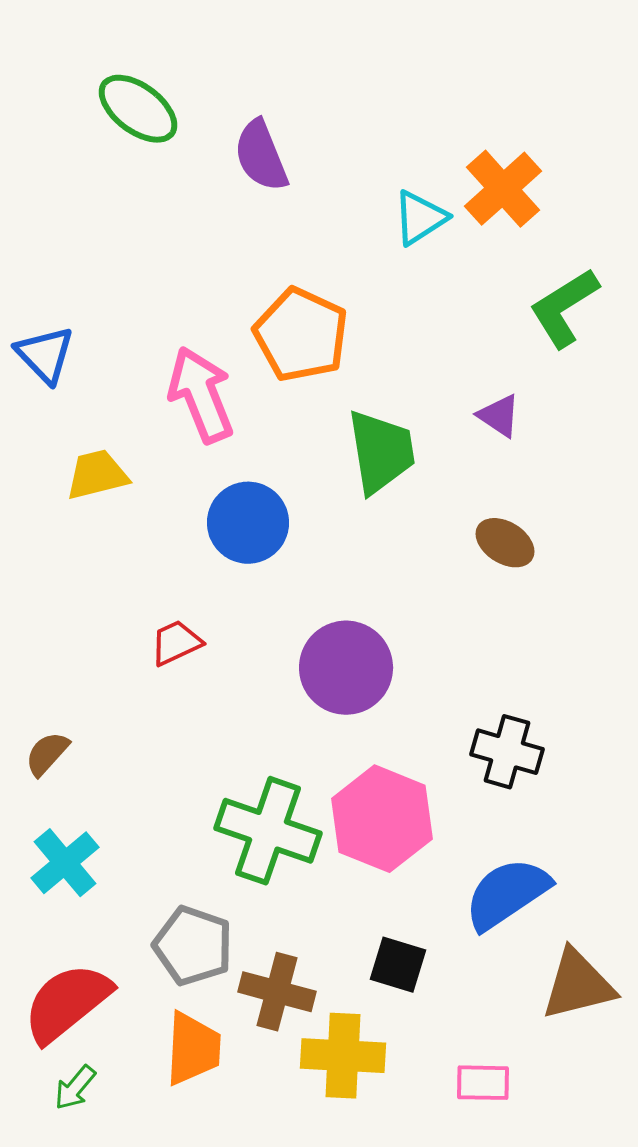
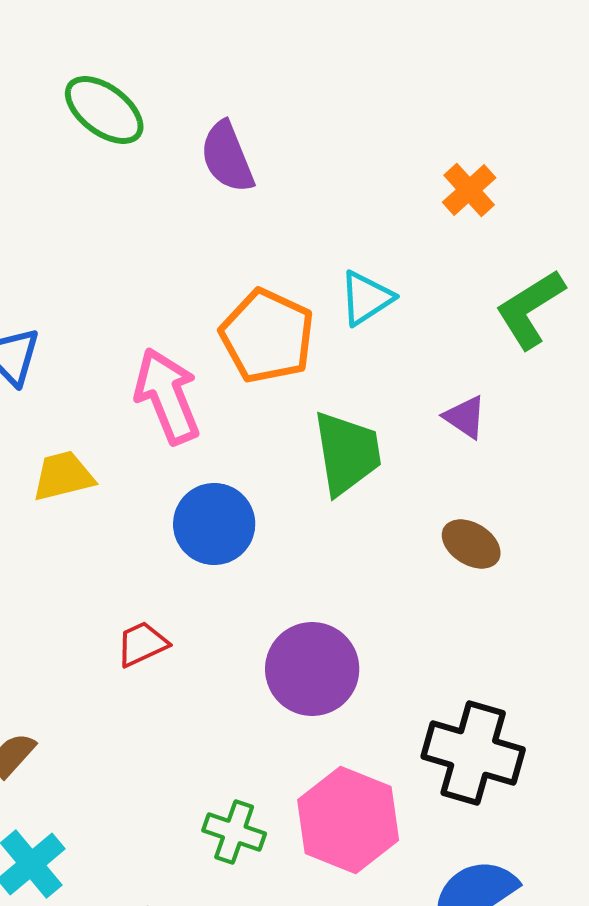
orange cross: (503, 189) -> (469, 190), size x0.7
cyan triangle: (420, 218) -> (366, 298), moved
black cross: (507, 752) -> (473, 753), size x1.4
green cross: (268, 831) -> (234, 832), size x0.6

